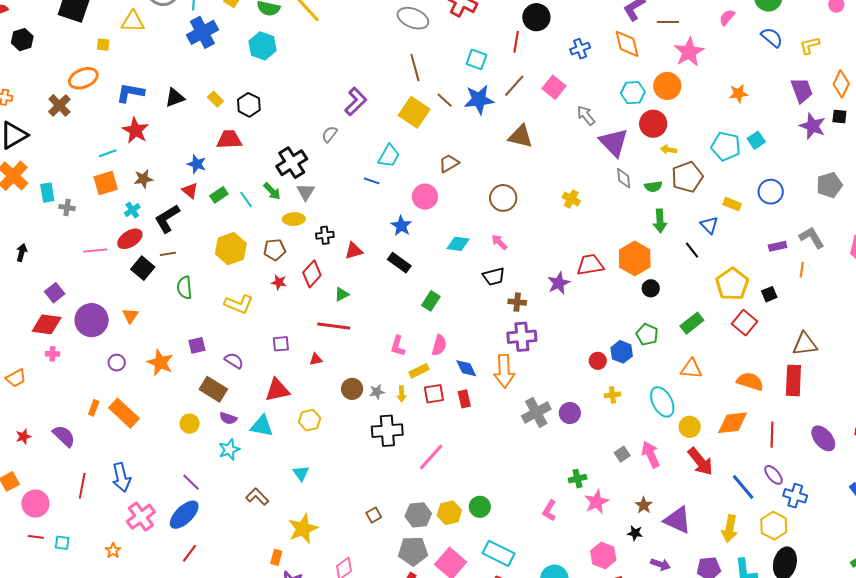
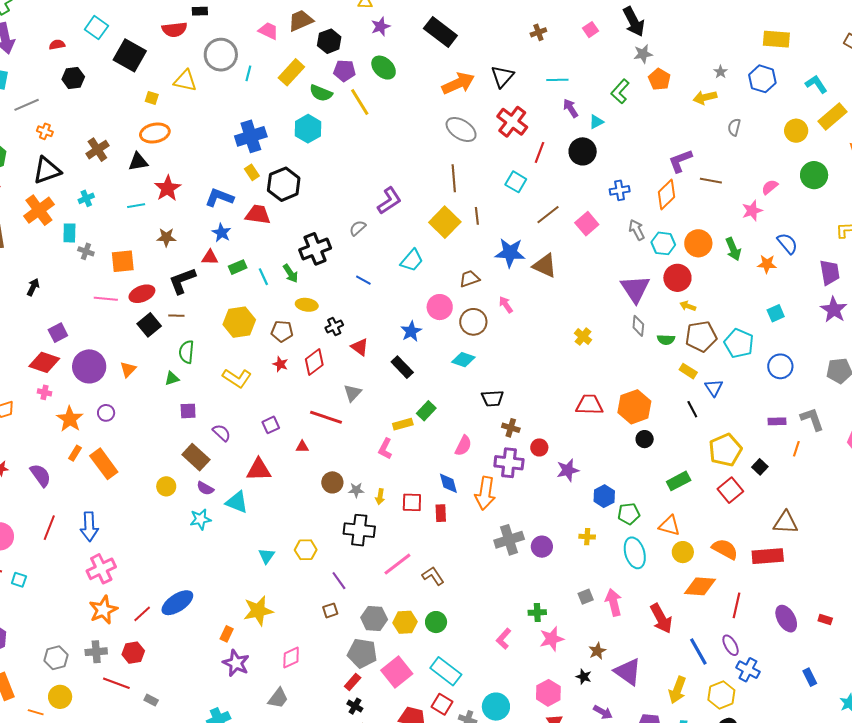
blue cross: (202, 32) -> (251, 136), moved
blue semicircle: (772, 37) -> (787, 243), moved
red line: (516, 42) -> (540, 152), moved
orange diamond: (627, 44) -> (667, 195), turned 48
pink star: (689, 52) -> (752, 211), moved, size x0.7
orange ellipse: (83, 78) -> (155, 133), moved
blue L-shape: (130, 93) -> (219, 198), moved
black triangle: (175, 98) -> (138, 162), moved
brown line: (445, 100) -> (477, 216), turned 30
blue star: (479, 100) -> (510, 253), moved
black hexagon: (249, 105) -> (284, 184), size x1.4
gray arrow: (586, 115) -> (637, 230), moved
cyan pentagon: (726, 146) -> (739, 343), moved
blue line: (372, 181) -> (363, 280), moved
orange square: (106, 183) -> (123, 261), moved
red triangle: (190, 190) -> (210, 257), turned -48
gray triangle: (306, 192) -> (353, 393), moved
brown circle: (503, 198) -> (473, 322), moved
yellow rectangle: (732, 204) -> (688, 371), moved
cyan cross: (132, 210) -> (86, 198), moved
green arrow: (660, 221) -> (733, 249), moved, turned -30
black cross: (325, 235) -> (334, 326), turned -30
pink arrow: (499, 242) -> (506, 305), moved
red triangle: (354, 251) -> (360, 347), turned 42
purple star: (559, 283) -> (568, 470), moved
green triangle: (342, 294) -> (172, 378), moved
black square: (769, 294) -> (760, 467), turned -35
green pentagon: (647, 334) -> (629, 514), moved, turned 30
purple square: (281, 344) -> (271, 425), turned -30
pink semicircle: (439, 345) -> (463, 446), moved
red circle: (598, 361) -> (539, 447), moved
orange star: (160, 363) -> (70, 419), moved
yellow rectangle: (419, 371) -> (403, 424), moved
red rectangle: (793, 380) -> (768, 556), turned 72
yellow hexagon: (310, 420) -> (306, 550), moved
yellow circle: (690, 427) -> (683, 552), moved
purple line: (191, 482) -> (339, 581), moved
brown L-shape: (257, 497) -> (433, 576), moved
blue ellipse: (184, 515) -> (177, 603), moved
orange star: (113, 551) -> (103, 610), moved, size x1.8

